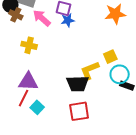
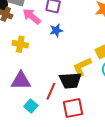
blue star: (68, 20) -> (56, 30), moved
red line: (23, 98) -> (51, 91), moved

